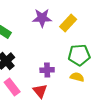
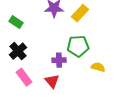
green pentagon: (79, 55) -> (78, 46), moved
yellow semicircle: (77, 77) -> (98, 67), moved

